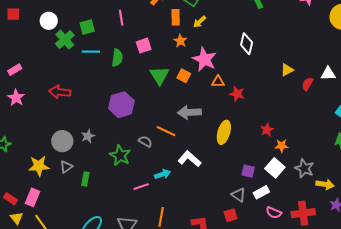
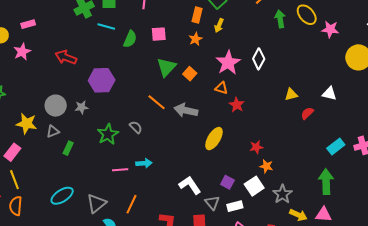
yellow arrow: (200, 22) -> (219, 25), turned -40
pink star: (204, 59) -> (228, 63), moved
white triangle: (328, 74) -> (329, 94), moved
purple hexagon: (121, 105) -> (102, 80), moved
orange line: (166, 131) -> (157, 102), moved
white L-shape: (190, 159) -> (190, 185), moved

